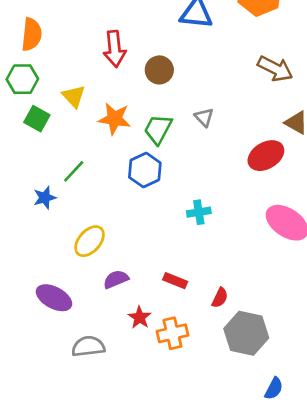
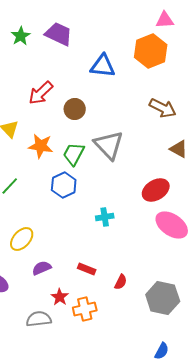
red arrow: (115, 49) -> (41, 93), turned 52
gray triangle: (204, 117) -> (109, 145), size x2.0
red ellipse: (266, 156) -> (156, 190), moved
gray hexagon: (246, 333) -> (163, 298), moved
gray semicircle: (88, 346) -> (39, 319), moved

